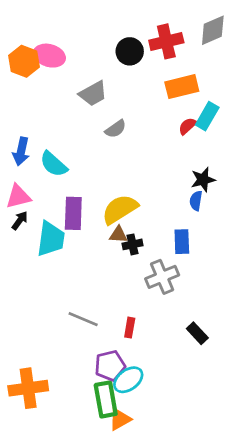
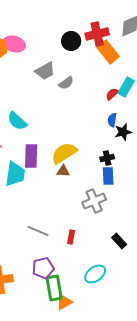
orange rectangle: (182, 87) -> (108, 52), moved, turned 65
gray semicircle: (116, 129) -> (66, 83), moved
blue semicircle: (196, 201) -> (112, 120), moved
black cross: (132, 244) -> (107, 158), moved
purple pentagon: (110, 366) -> (43, 268), moved
cyan ellipse: (128, 380) -> (95, 274), moved

